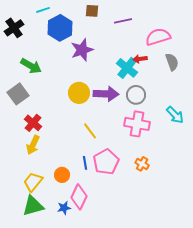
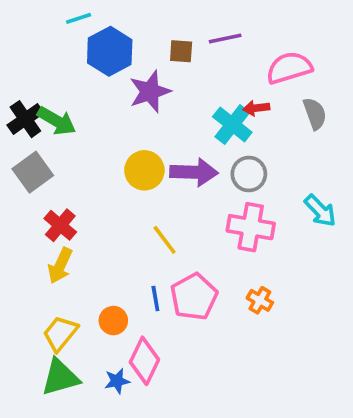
brown square: (92, 11) -> (181, 51), moved
black cross: (14, 28) -> (25, 119), moved

